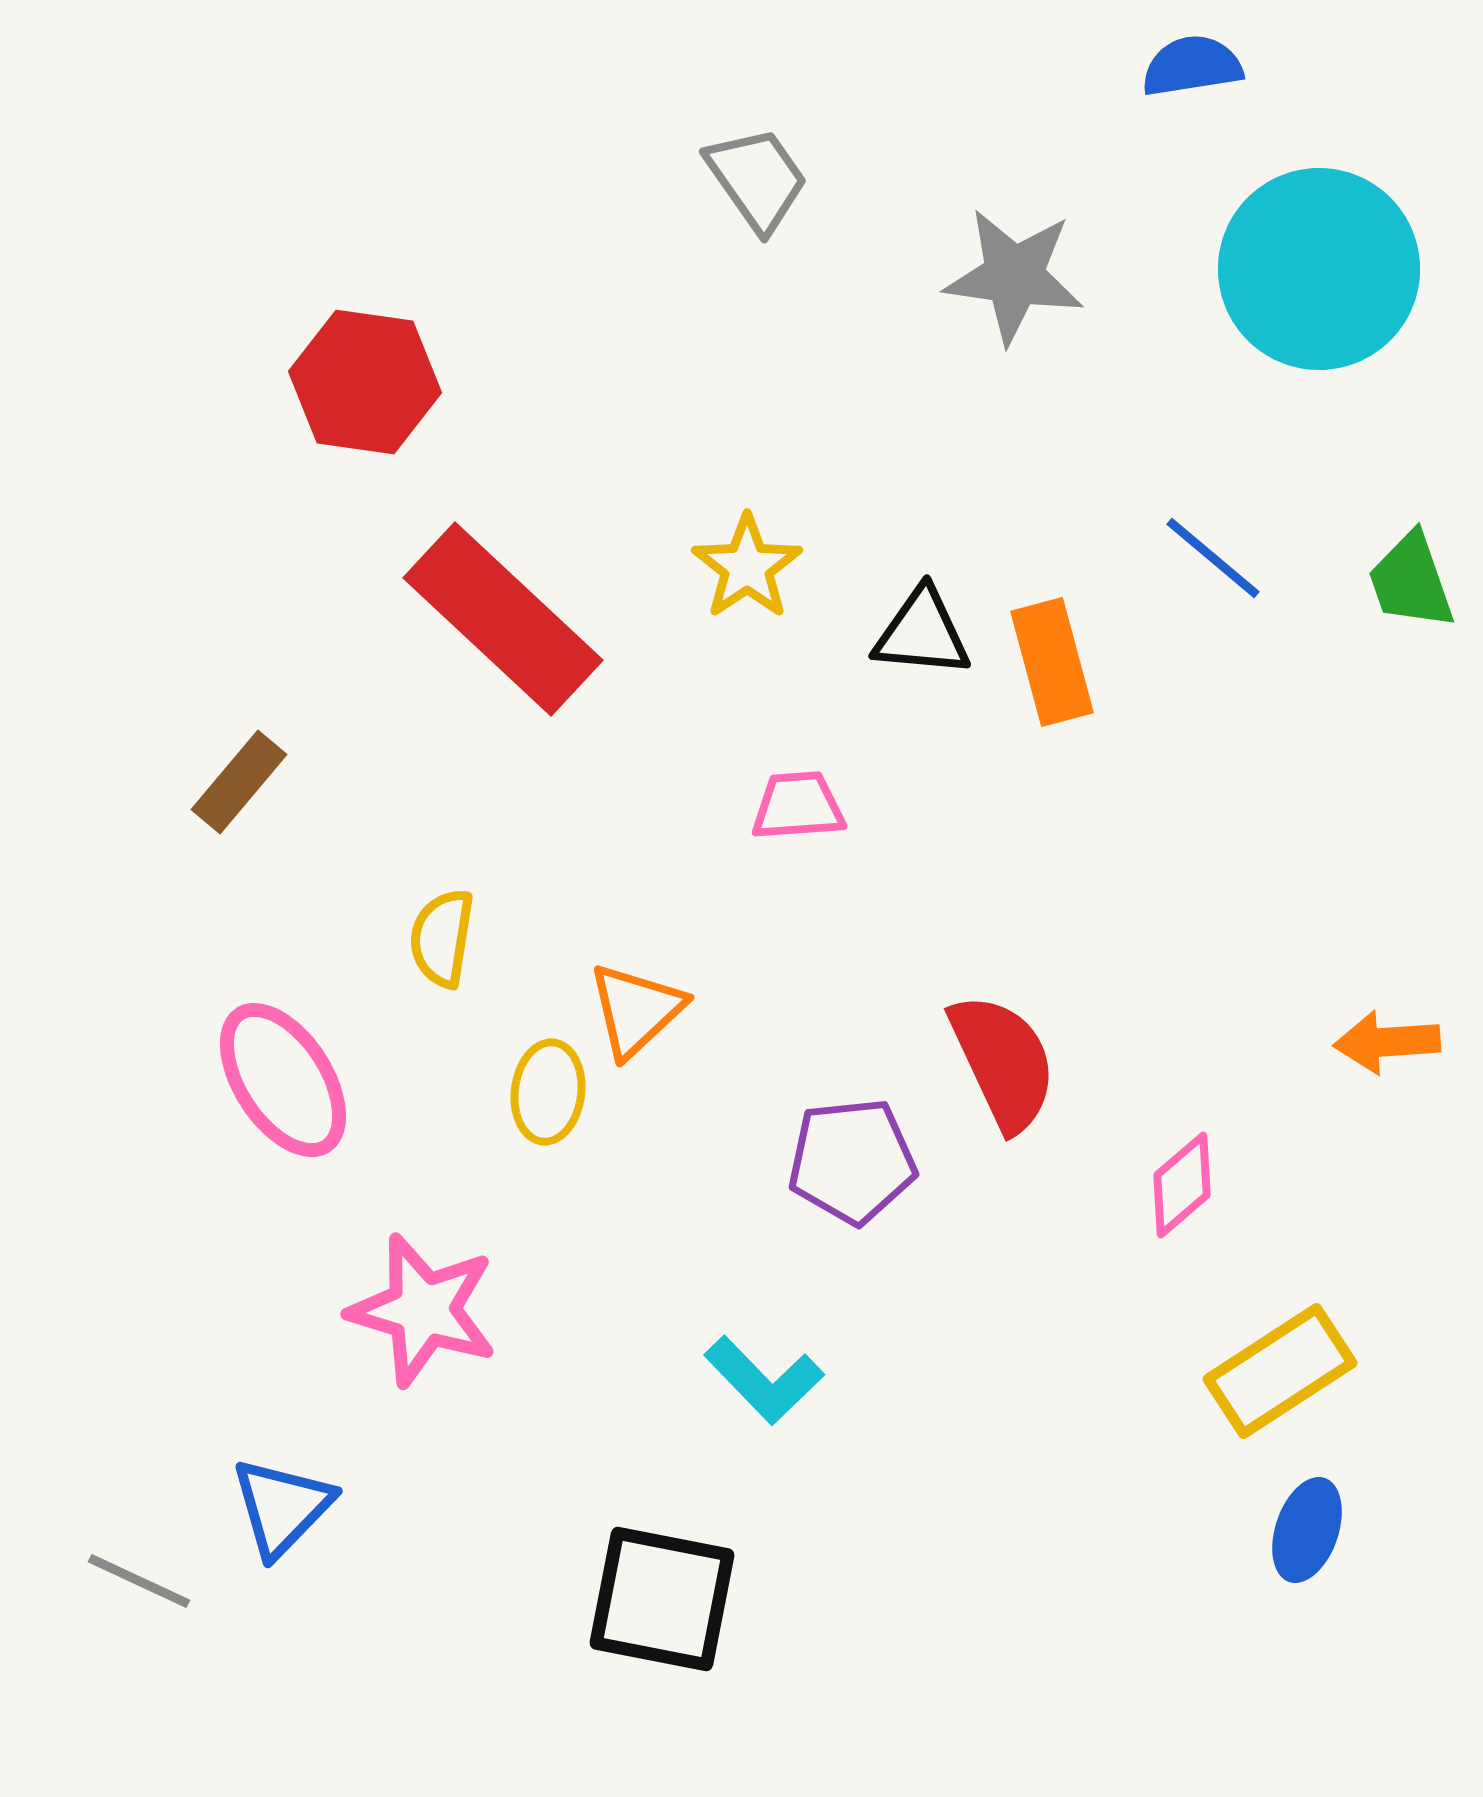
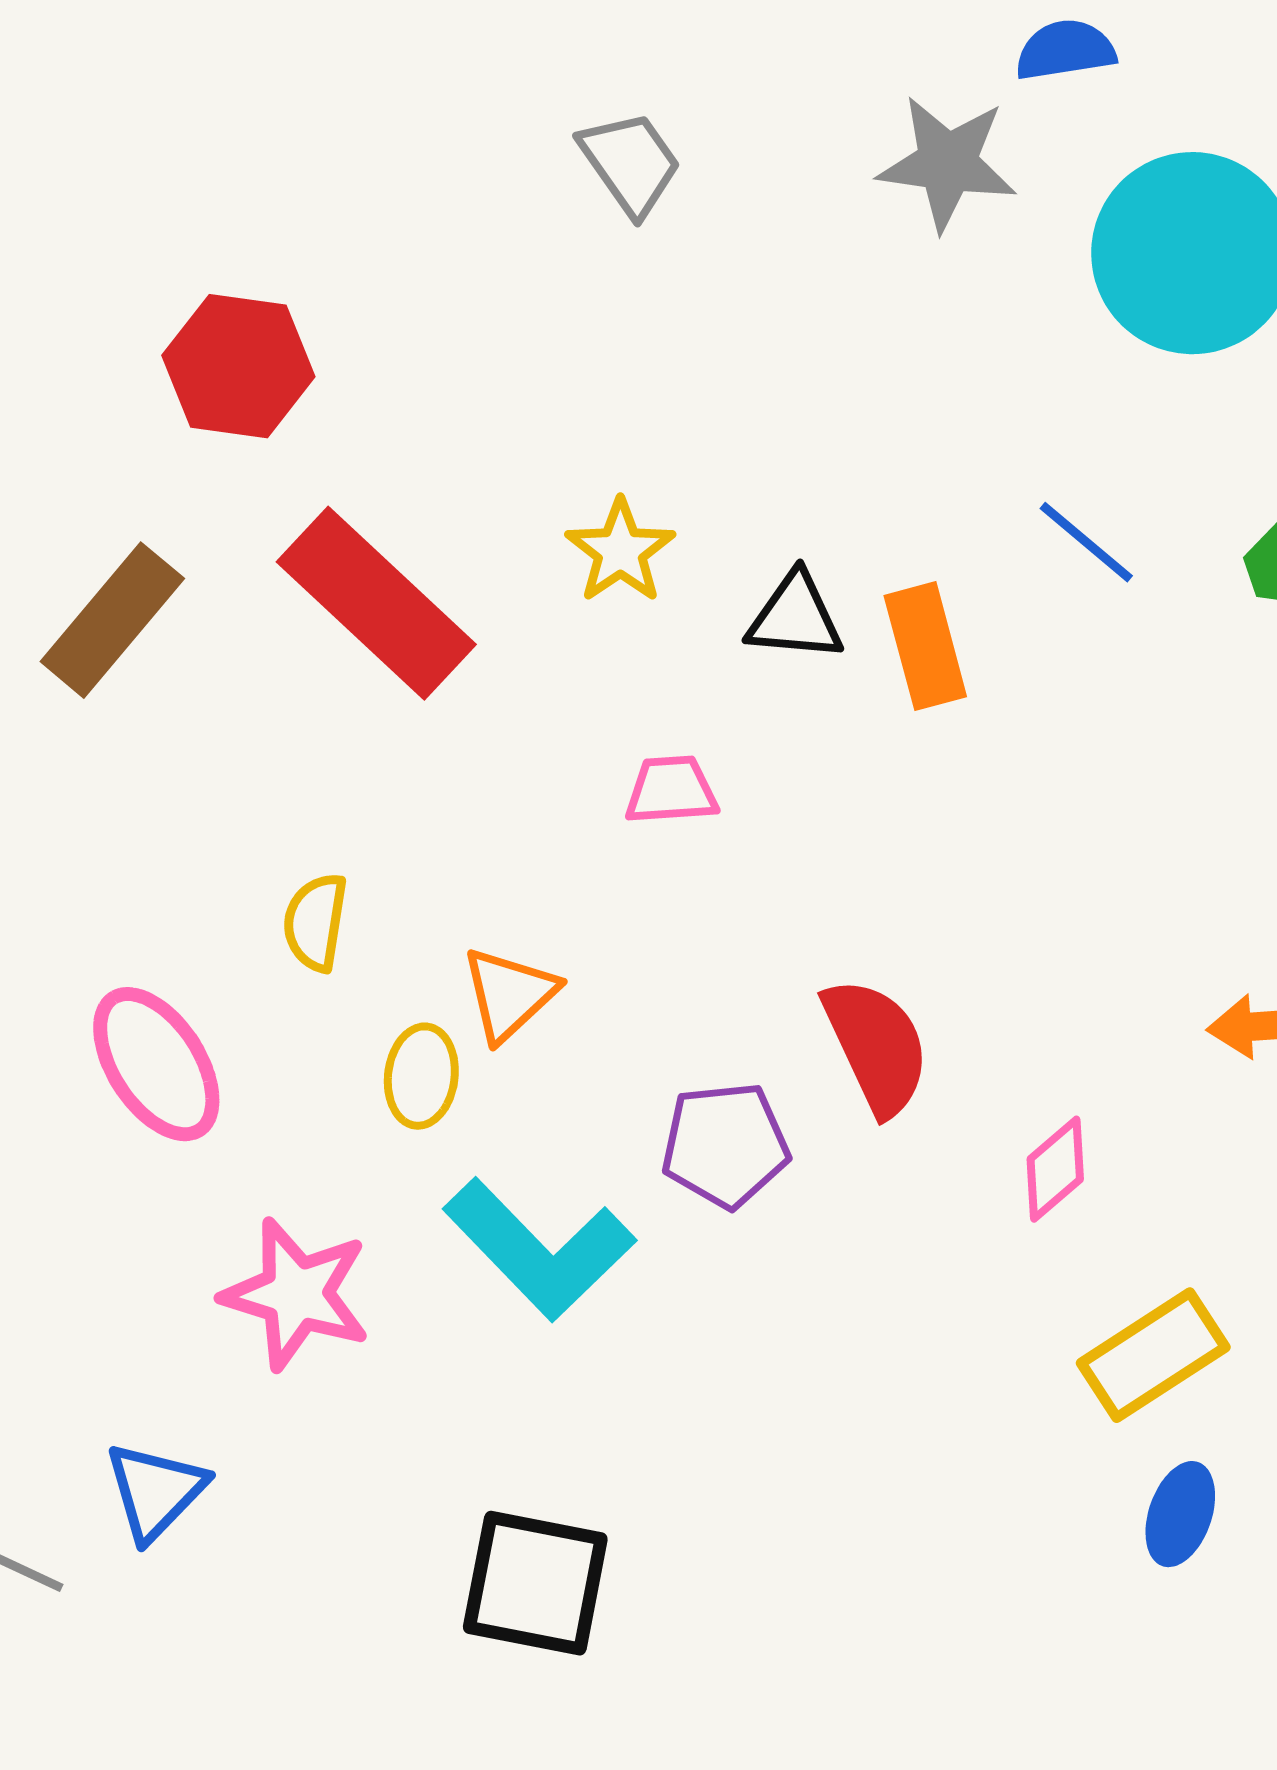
gray star: (1014, 276) -> (947, 163), moved
brown rectangle: (239, 782) -> (112, 620), moved, size x1.5
cyan L-shape: (764, 1380) -> (539, 1249), moved, size x1.6

